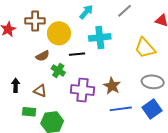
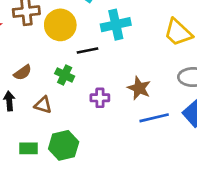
brown semicircle: (43, 56) -> (23, 72), moved
purple cross: (82, 90) -> (100, 98), size x0.6
green rectangle: (29, 112) -> (28, 148), moved

